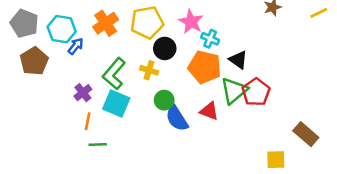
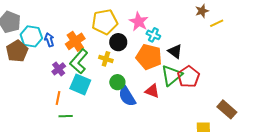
yellow line: (319, 13) -> (217, 23), moved
orange cross: (106, 23) -> (75, 41), moved
cyan hexagon: (62, 29) -> (31, 36), moved
blue arrow: (76, 46) -> (49, 40), turned -56
purple cross: (83, 93) -> (59, 69), moved

